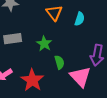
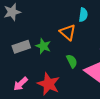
orange triangle: (54, 13) -> (68, 32), moved
green star: (44, 44) -> (43, 46), moved

